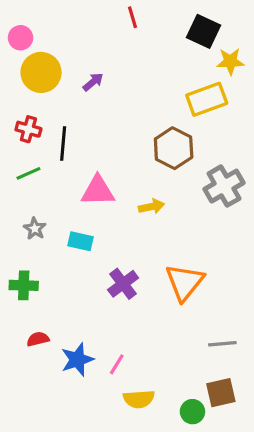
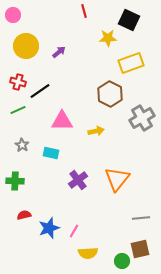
pink circle: (21, 38) -> (13, 15), moved
yellow star: (230, 61) -> (108, 38), moved
black line: (63, 143) -> (40, 91), turned 50

